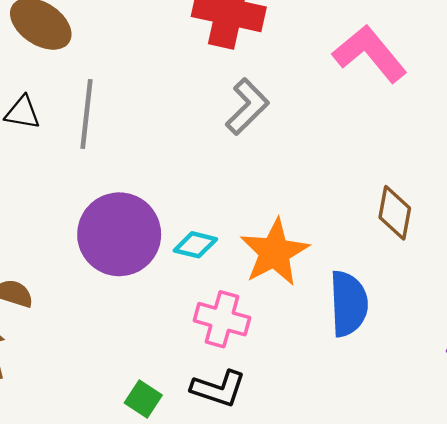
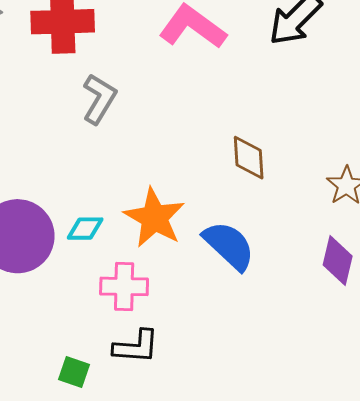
blue semicircle: (349, 304) -> (229, 246), turned -30

